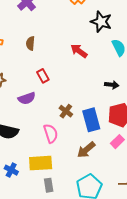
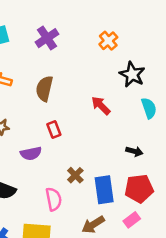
brown semicircle: (30, 43) -> (44, 89), size x1.5

